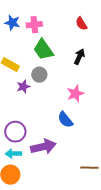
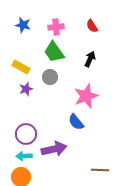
pink cross: (34, 25) -> (56, 27), moved
purple star: (23, 87) -> (26, 89), moved
pink star: (75, 94) -> (86, 96), size x1.4

